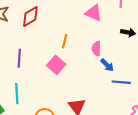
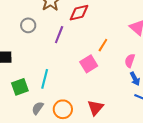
purple line: (19, 58) -> (59, 35), moved

